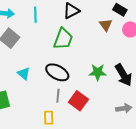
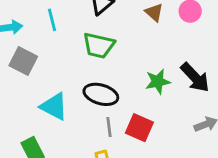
green trapezoid: (63, 39) -> (99, 45), turned 95
cyan triangle: (24, 74) -> (54, 106), size x1.5

